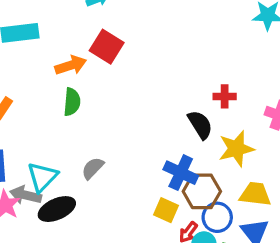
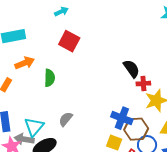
orange arrow: (71, 65) -> (25, 63), moved
red cross: (225, 96) -> (143, 84), moved
black semicircle: (200, 125) -> (131, 69), moved

